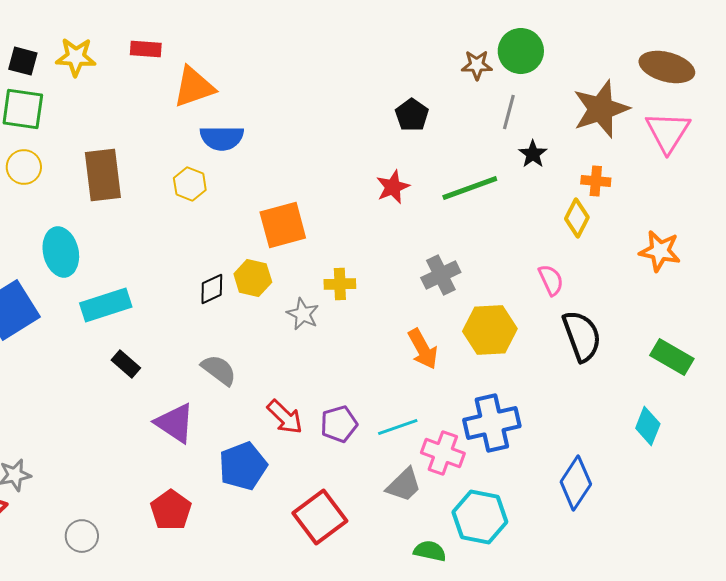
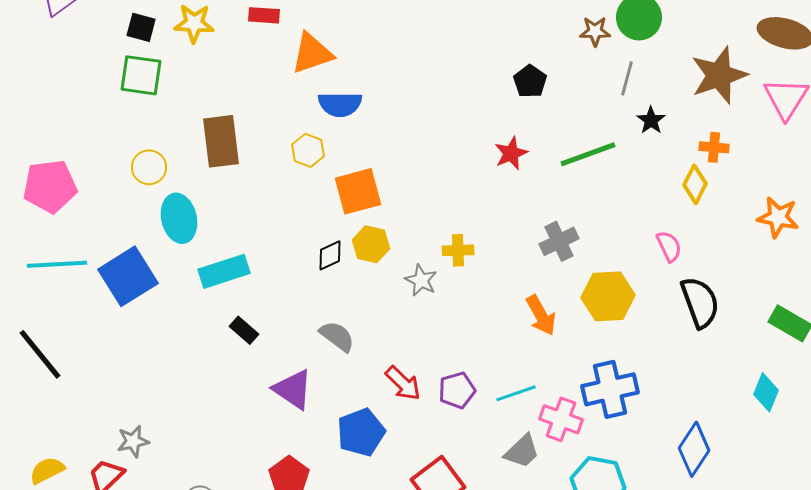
yellow circle: (24, 167) -> (149, 167), moved
orange square: (283, 225) -> (358, 191), moved

